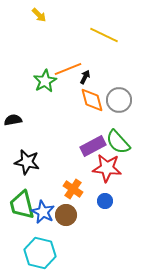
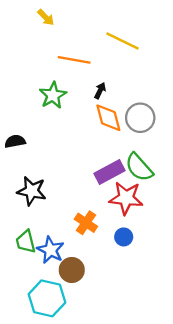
orange line: (68, 69) -> (74, 60), moved, turned 32
green trapezoid: (22, 205) -> (26, 242), size x0.7
brown circle: (66, 215) -> (72, 270), moved

